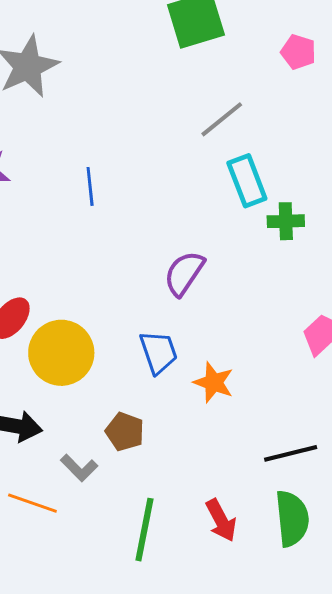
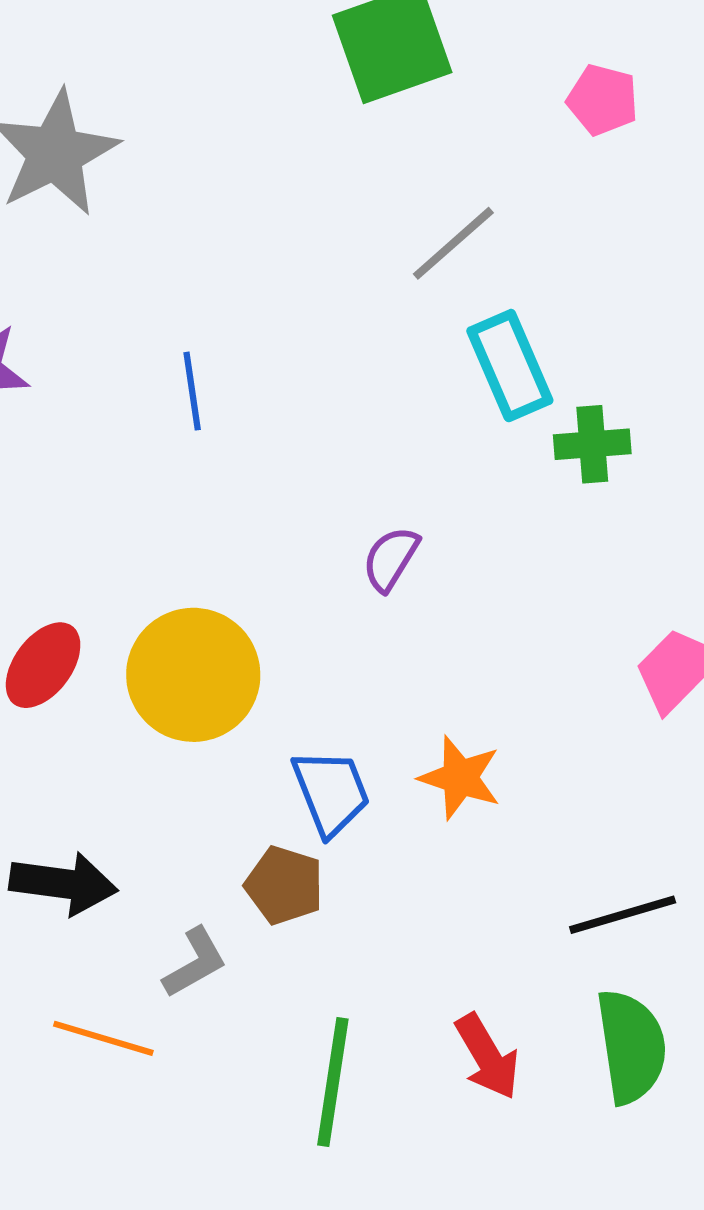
purple semicircle: (184, 273) -> (391, 559), size x0.7
blue trapezoid: (158, 352) -> (331, 792), moved
yellow circle: (61, 353) -> (193, 675), moved
gray L-shape: (79, 468) -> (195, 963), turned -72

